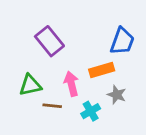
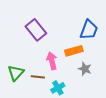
green triangle: (30, 85) -> (16, 73), moved, turned -36
cyan cross: (91, 111) -> (58, 88), moved

